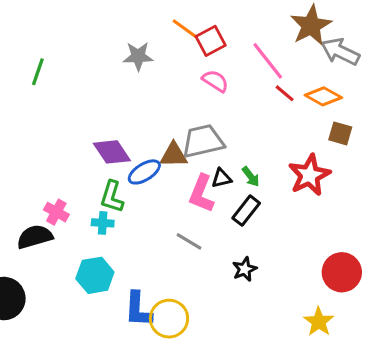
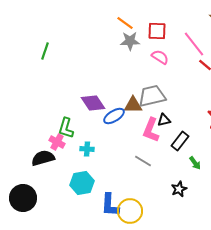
orange line: (184, 28) -> (125, 23), moved
red square: (211, 41) -> (157, 31), turned 30
gray star: (138, 56) -> (130, 41), moved
green arrow: (251, 177) -> (195, 163), moved
green L-shape: (112, 197) -> (66, 128), moved
black star: (245, 269) -> (179, 189), moved

